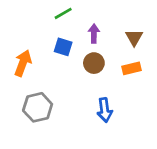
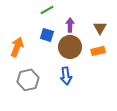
brown circle: (94, 63) -> (70, 47), size x1.5
blue arrow: (105, 110) -> (66, 76), moved

